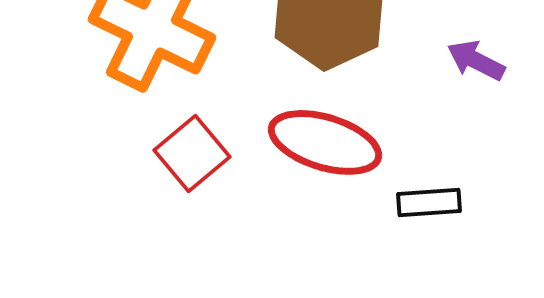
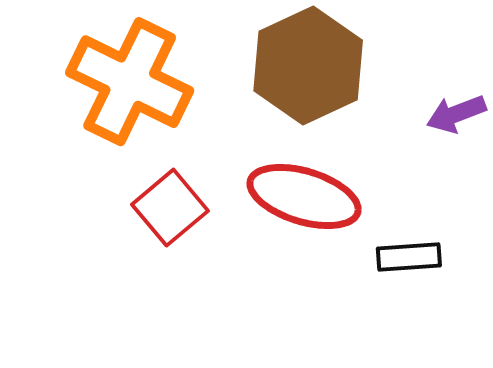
purple arrow: (476, 60) -> (456, 114), turned -48

